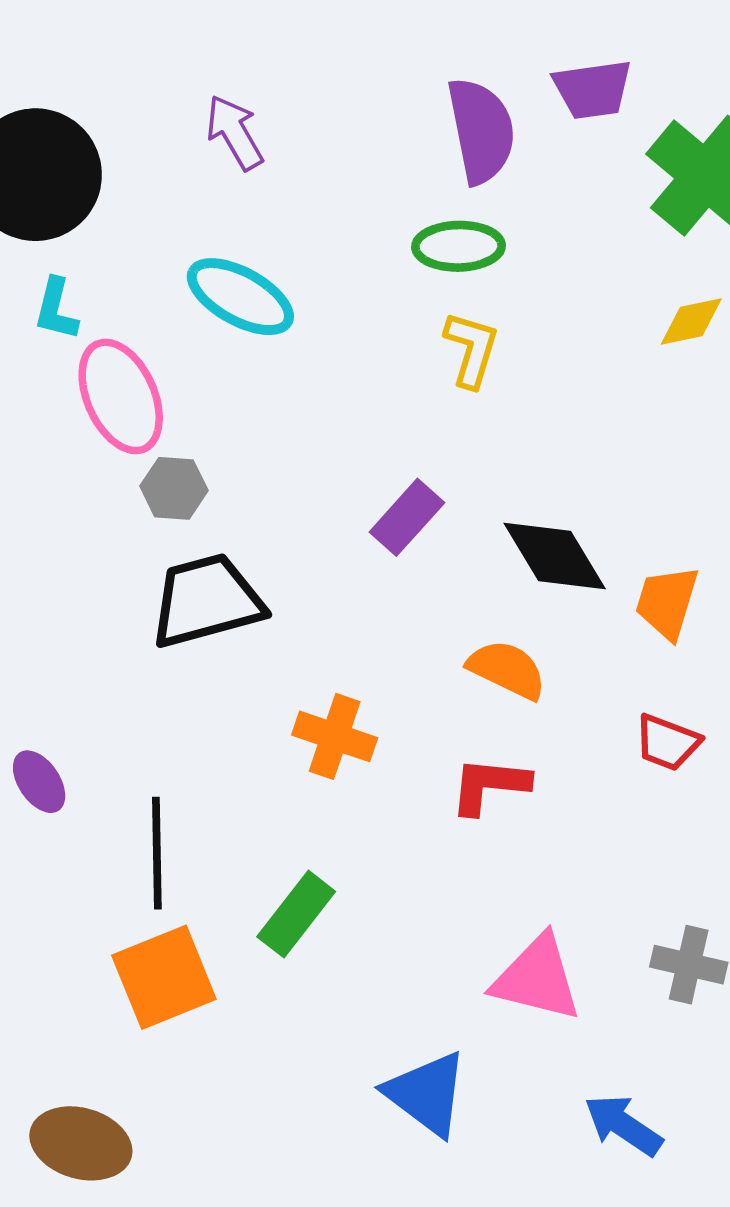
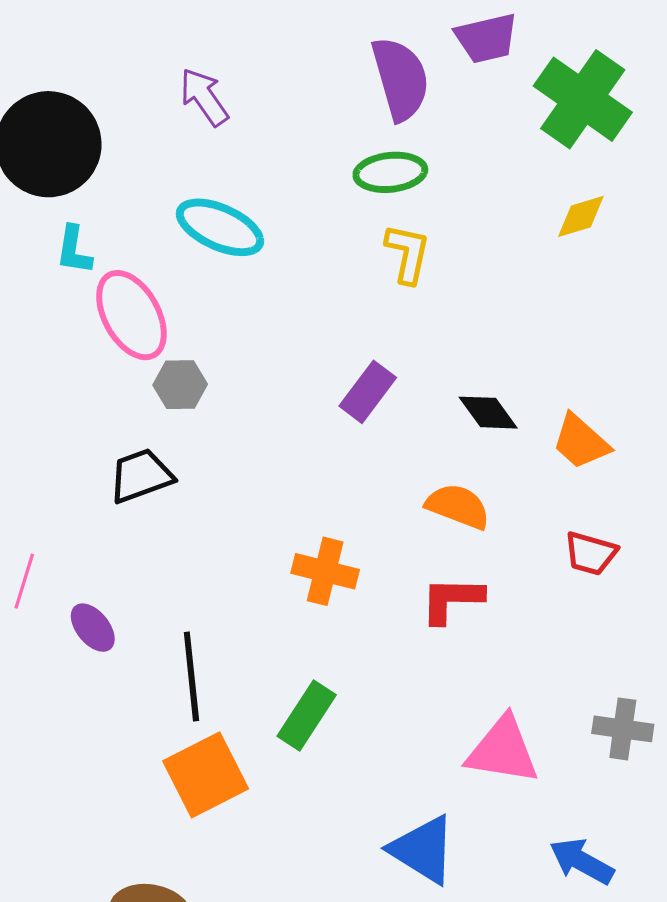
black diamond: (555, 556) -> (488, 413), size x0.7
black trapezoid: (207, 601) -> (141, 476), moved, size x0.7
orange trapezoid: (667, 602) -> (581, 442), turned -60

